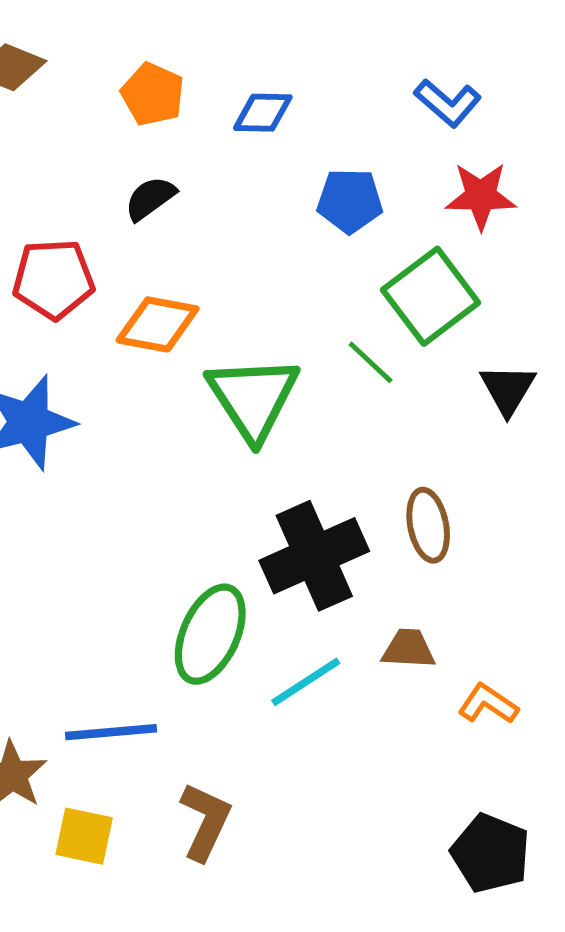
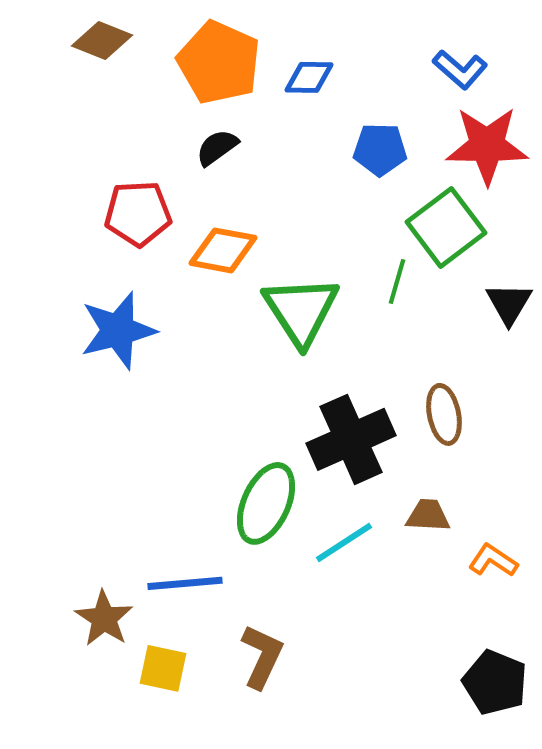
orange pentagon: (153, 94) -> (219, 62), size x1.6
red star: (481, 196) -> (487, 145), size x1.4
green line: (371, 362) -> (397, 281), turned 63

